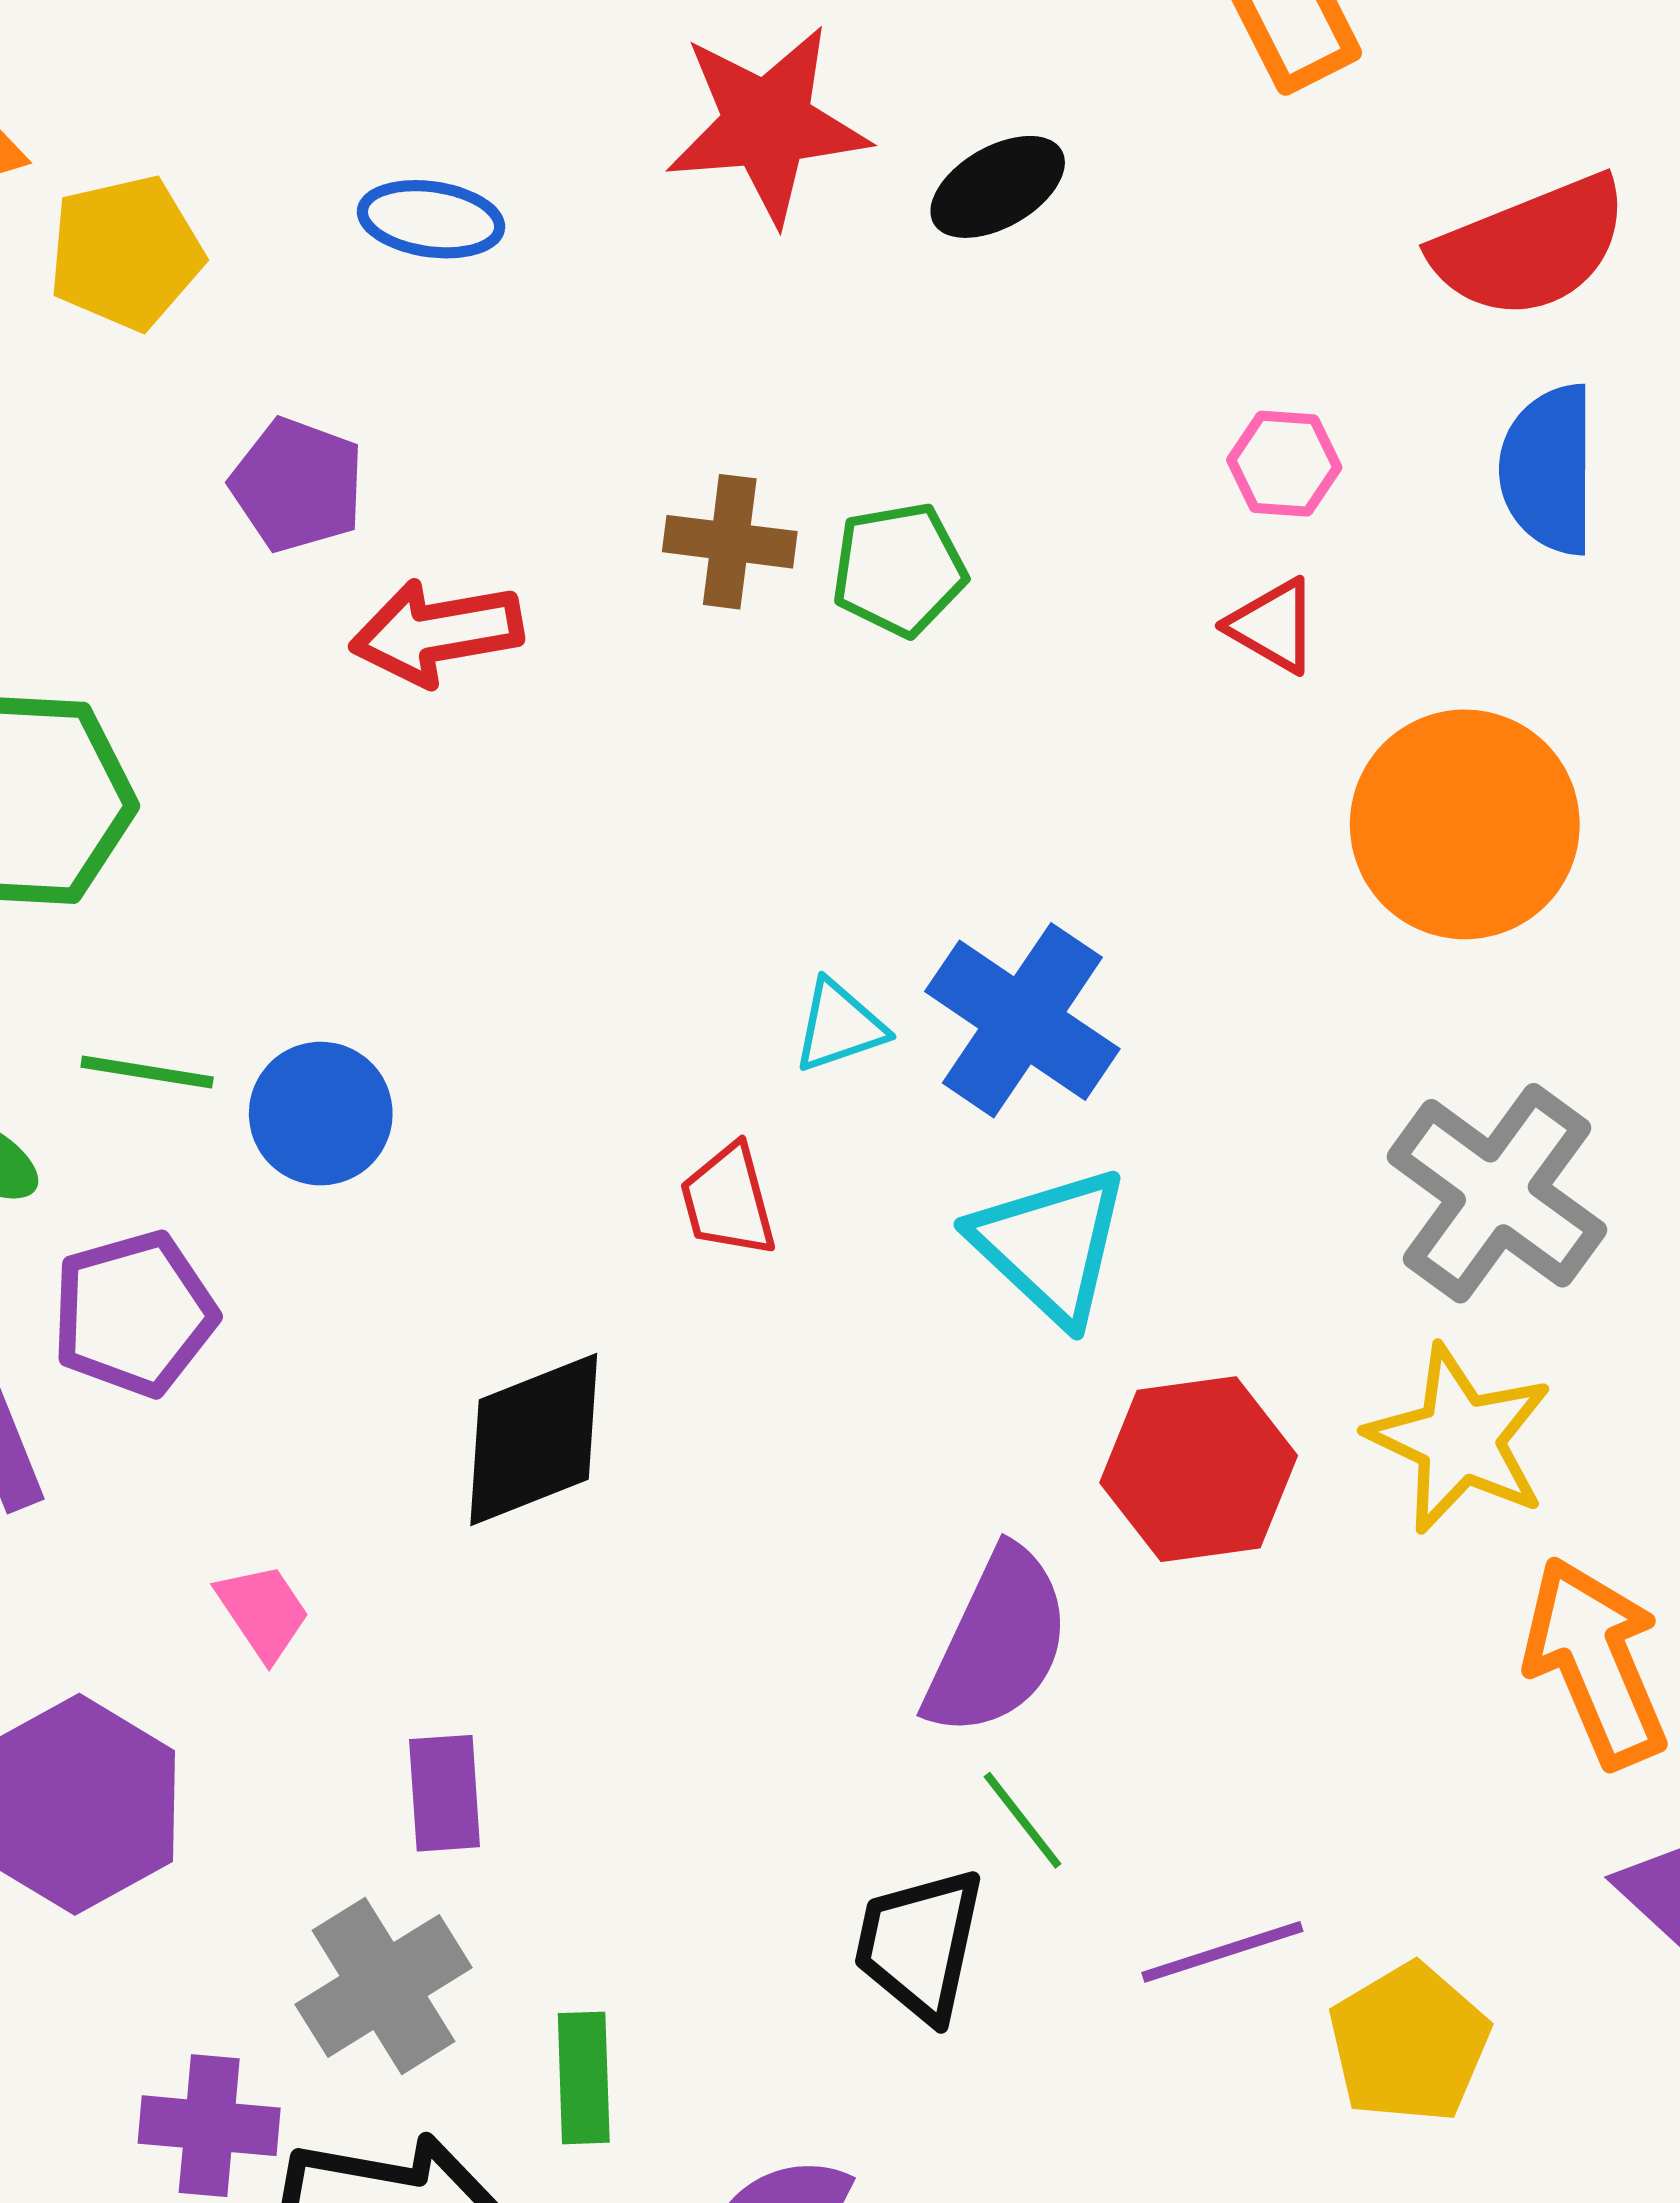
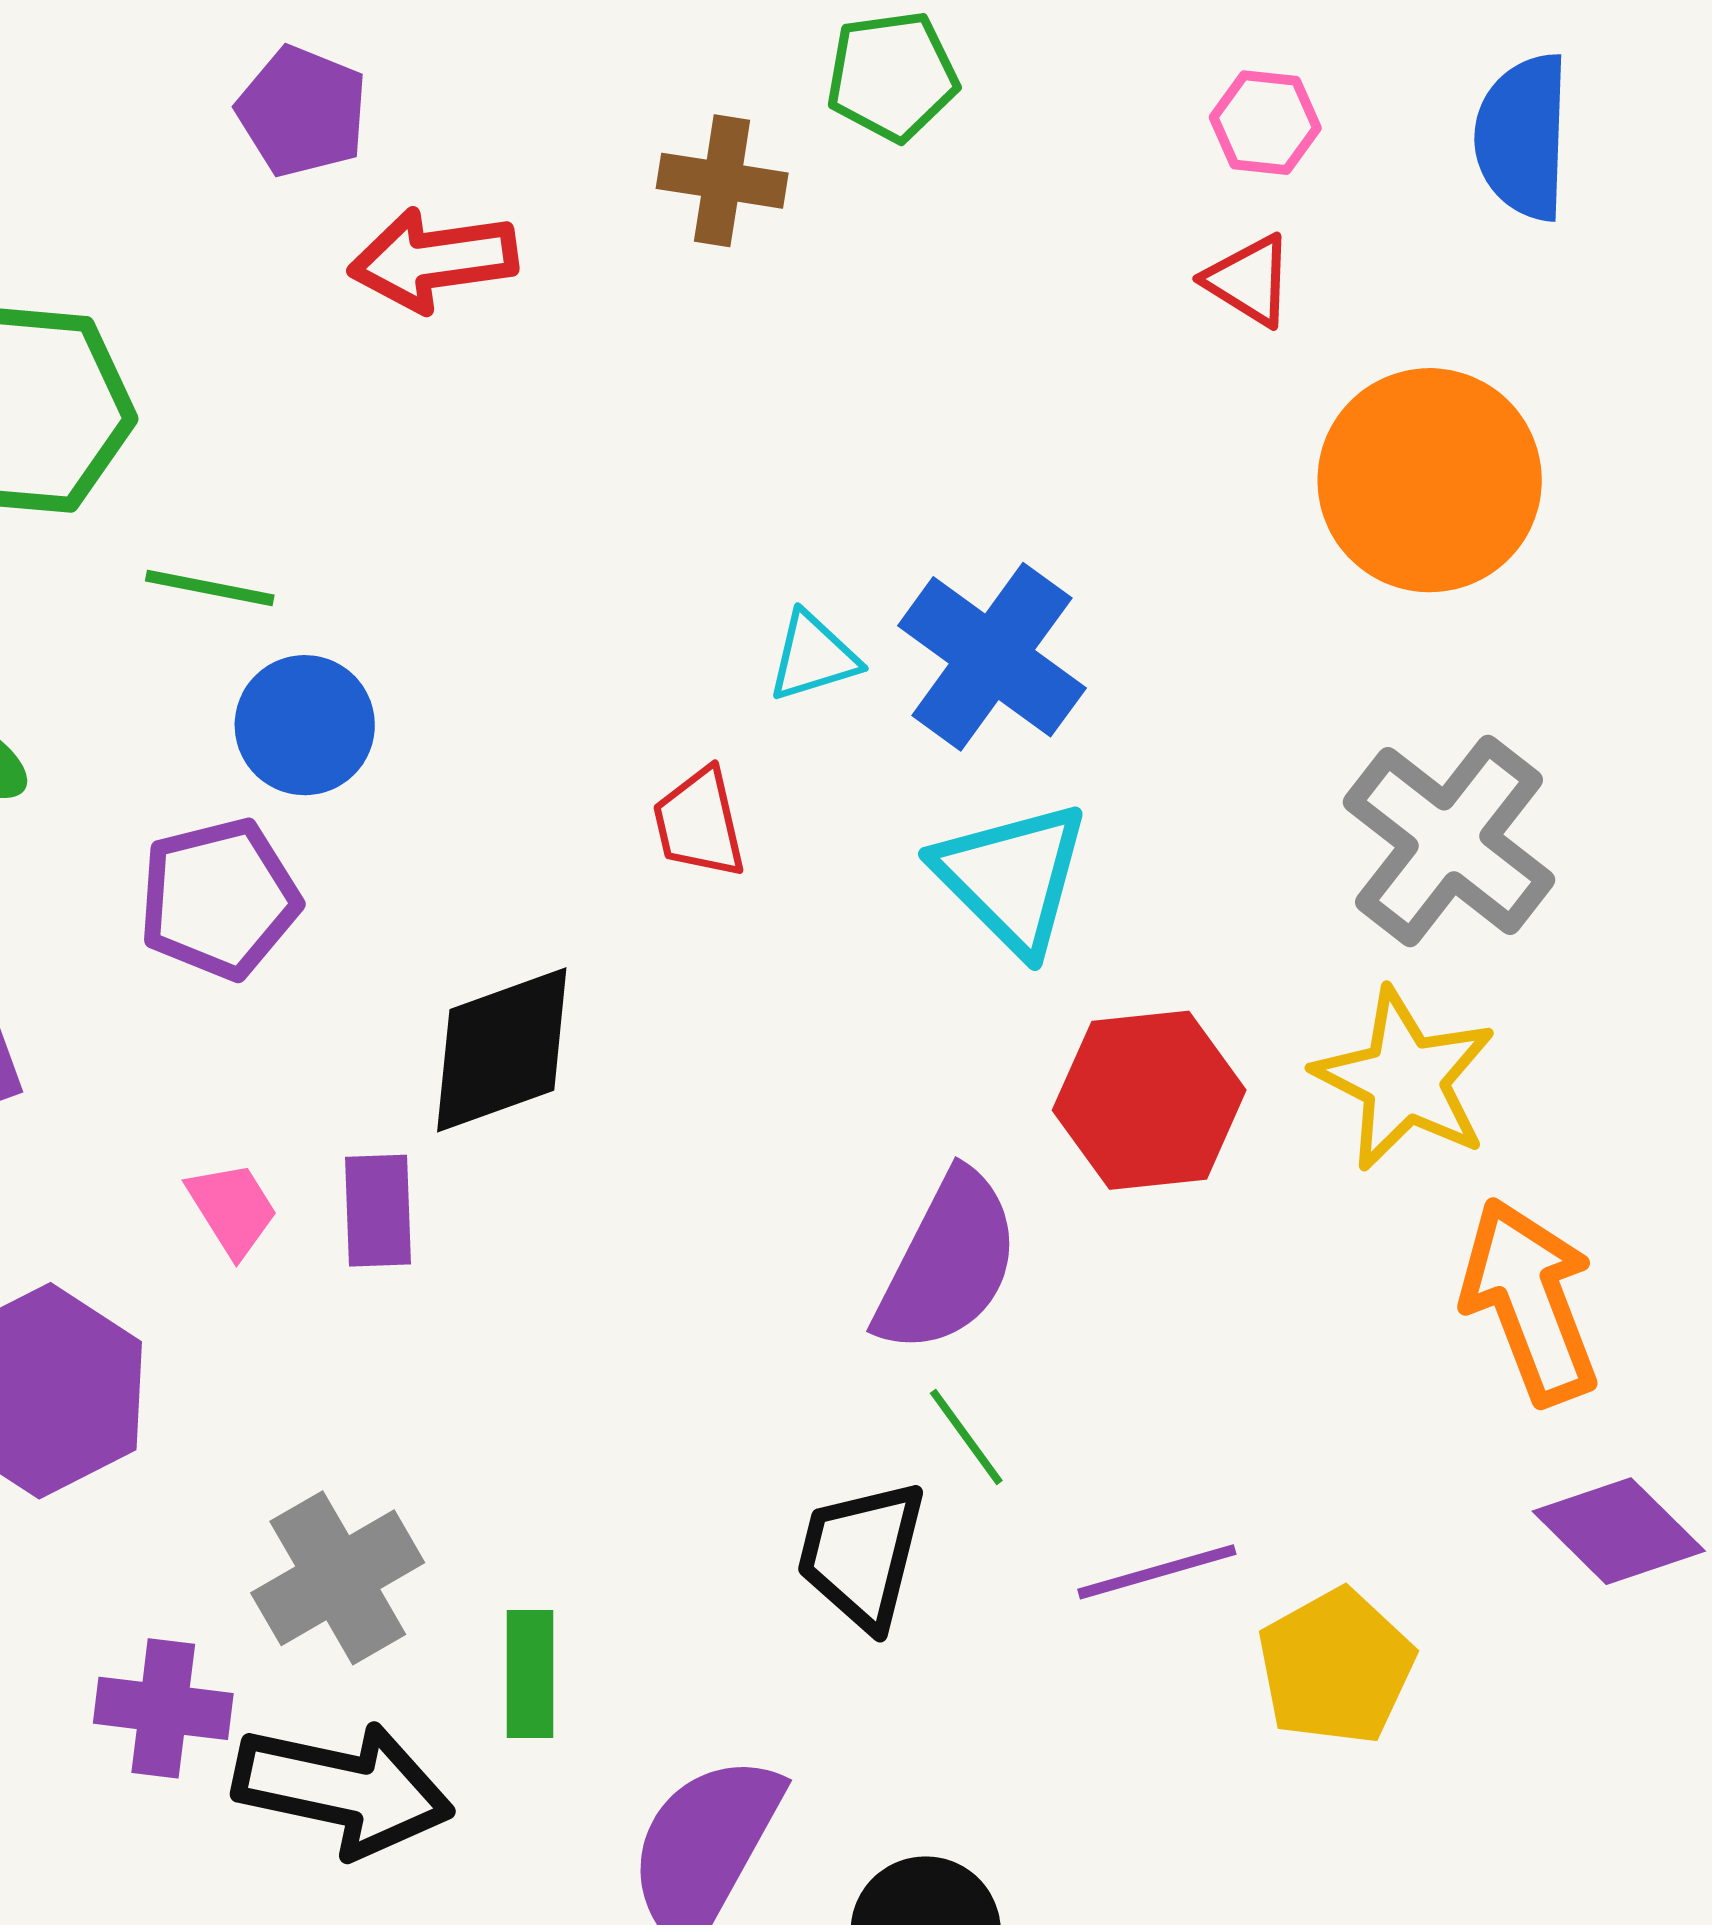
green pentagon: (899, 569) -> (892, 76), moved
green line: (147, 1072) -> (210, 588), moved
purple pentagon: (134, 1314) -> (219, 899), moved
purple rectangle: (445, 1793) -> (378, 1211), moved

